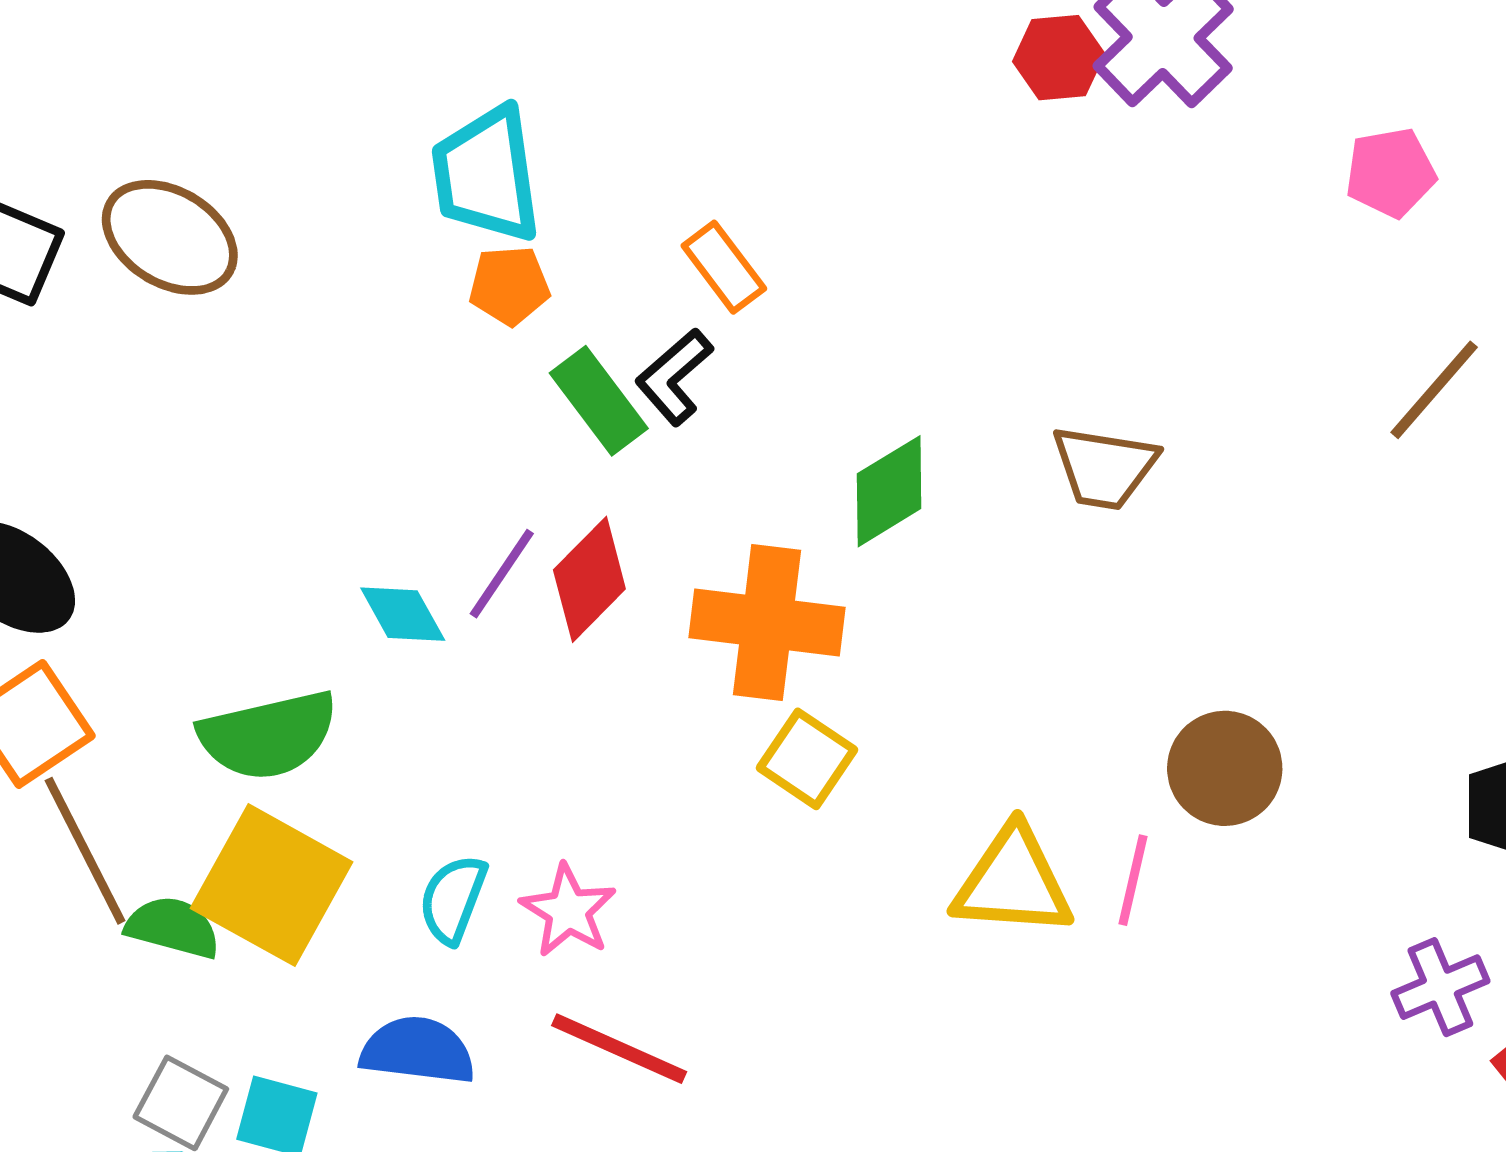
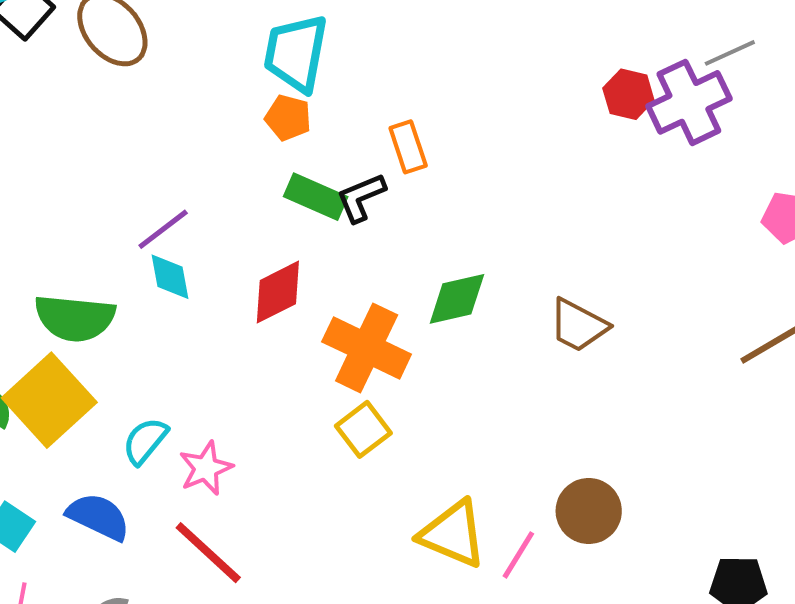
green rectangle: (599, 401) -> (316, 197), turned -48
purple line: (502, 574) -> (163, 229), moved

